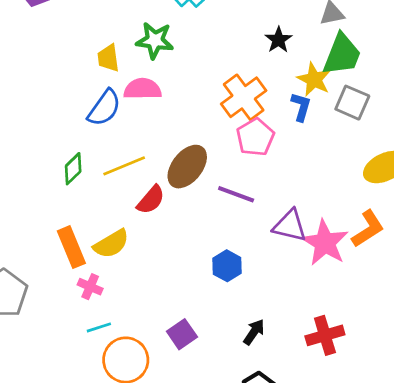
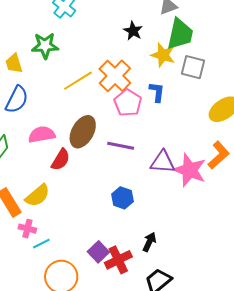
pink semicircle: (143, 89) -> (42, 135), moved
blue L-shape: (301, 107) -> (157, 92), moved
yellow line: (124, 166) -> (78, 81), moved
cyan line: (99, 327) -> (41, 244), moved
red cross: (325, 335) -> (118, 260), moved

